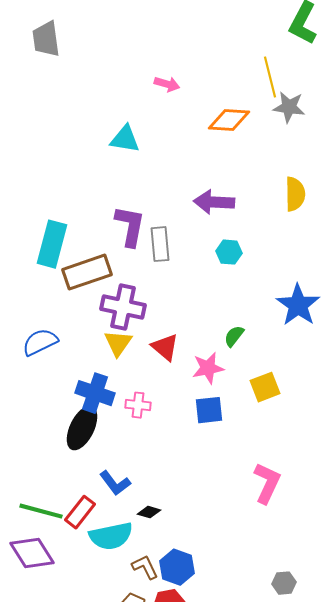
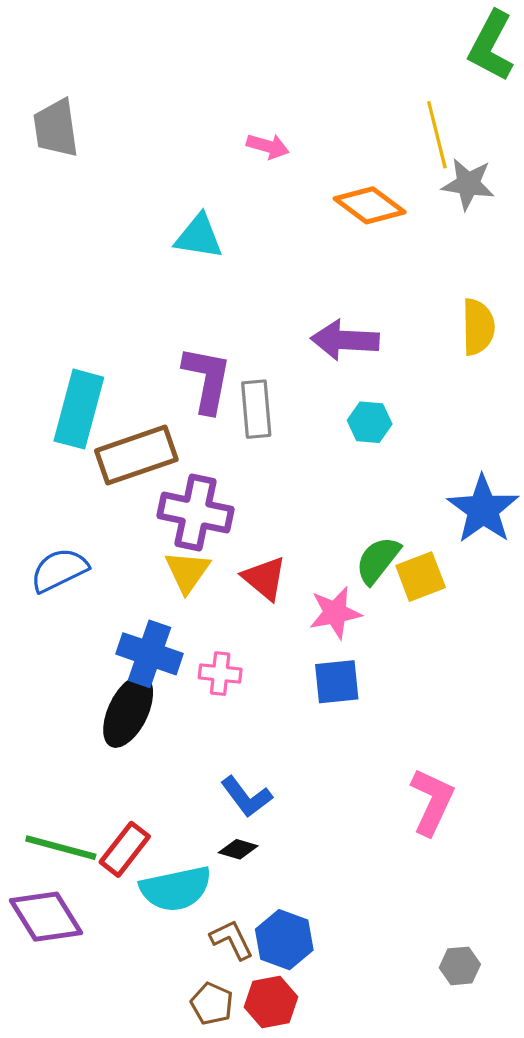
gray trapezoid: (46, 39) -> (56, 128), moved
orange diamond: (229, 120) -> (370, 205), turned 33
green semicircle: (234, 336) -> (378, 560), size x1.4
yellow square: (265, 387) -> (421, 577), moved
blue L-shape: (115, 483) -> (246, 797), moved

